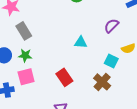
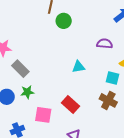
purple semicircle: (111, 26) -> (105, 44), turned 63
pink square: (26, 77) -> (43, 115), moved, turned 36

